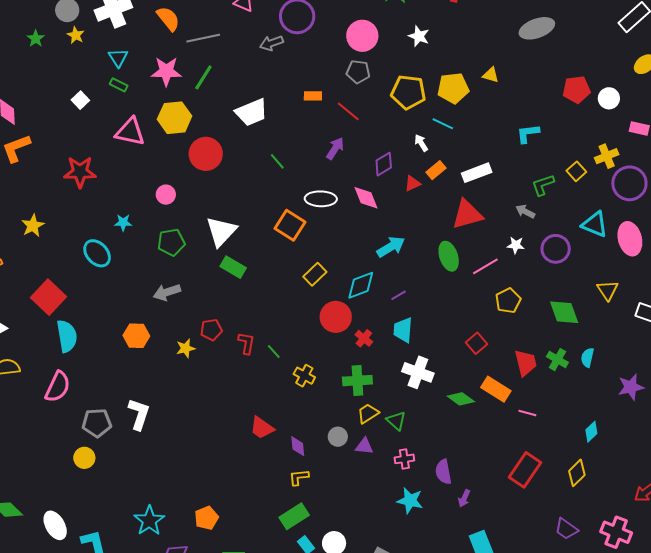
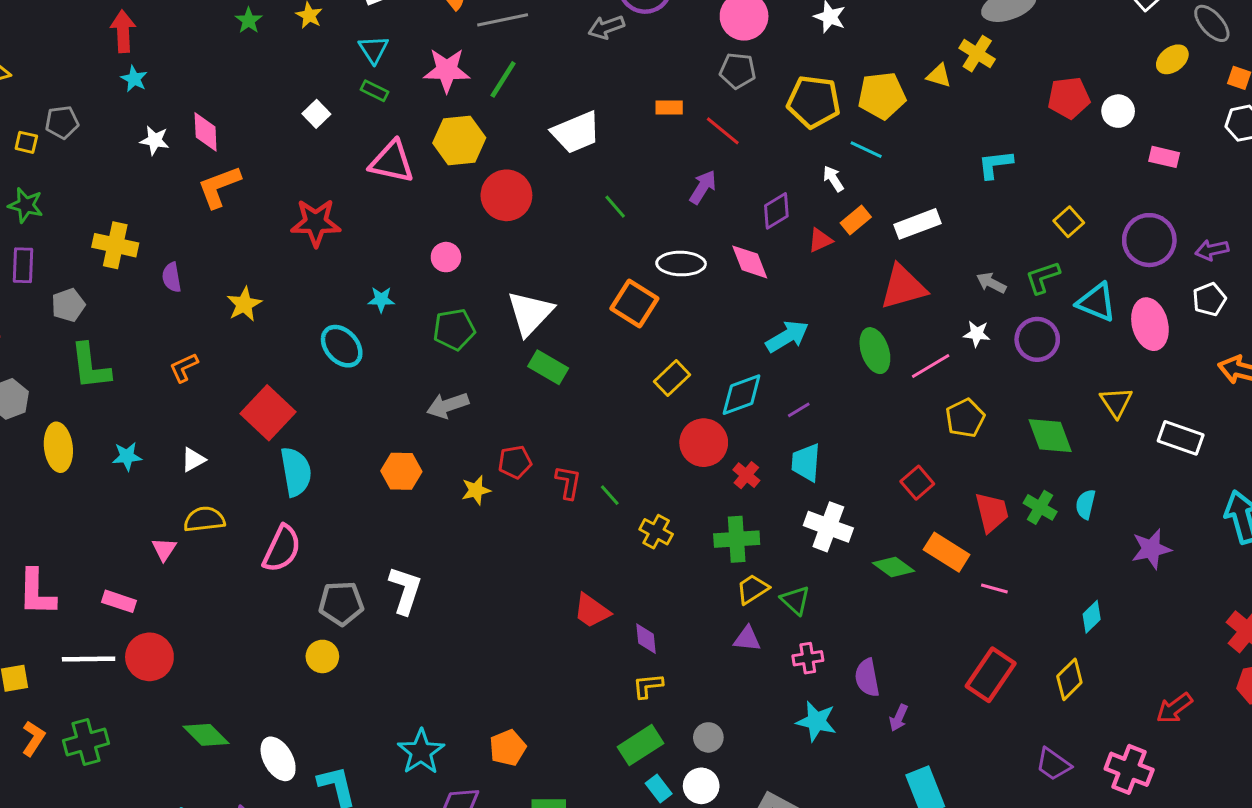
yellow cross: (607, 156) -> (977, 54), moved, turned -35
green L-shape: (543, 185) -> (1043, 277), moved
gray circle: (338, 437) -> (708, 737), moved

